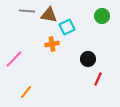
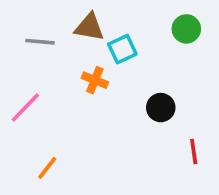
gray line: (27, 11) -> (40, 42), moved
orange cross: (52, 44) -> (95, 80), turned 32
red line: (98, 79) -> (194, 151), moved, turned -32

